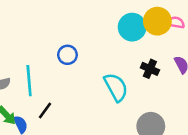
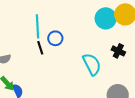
cyan line: (29, 81) -> (37, 26), moved
black line: (45, 111) -> (40, 48), moved, turned -56

